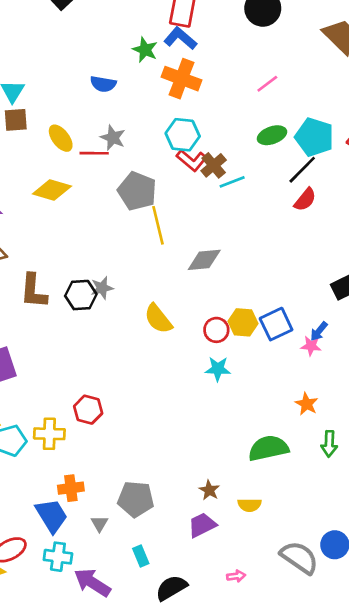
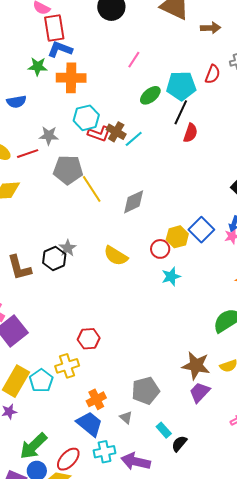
gray star: (113, 138) -> (49, 136), moved
brown star: (209, 490) -> (196, 366), size x1.8
black semicircle: (171, 588) -> (179, 444), moved, size x0.7

